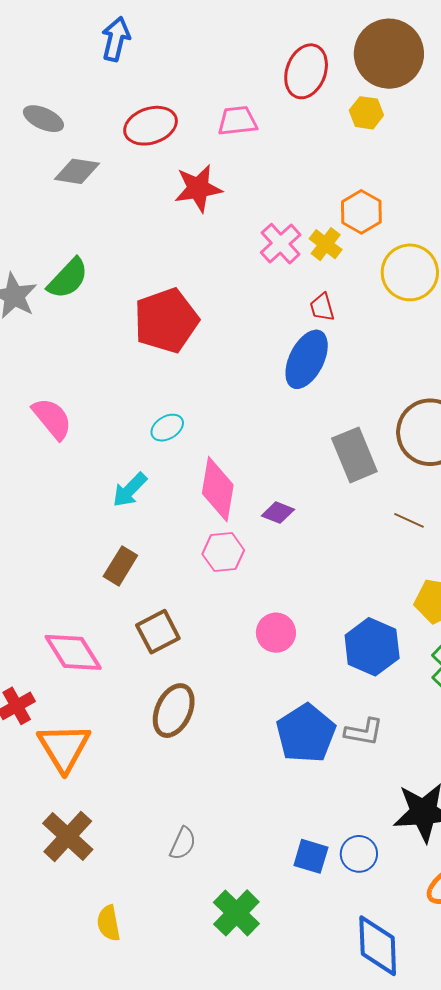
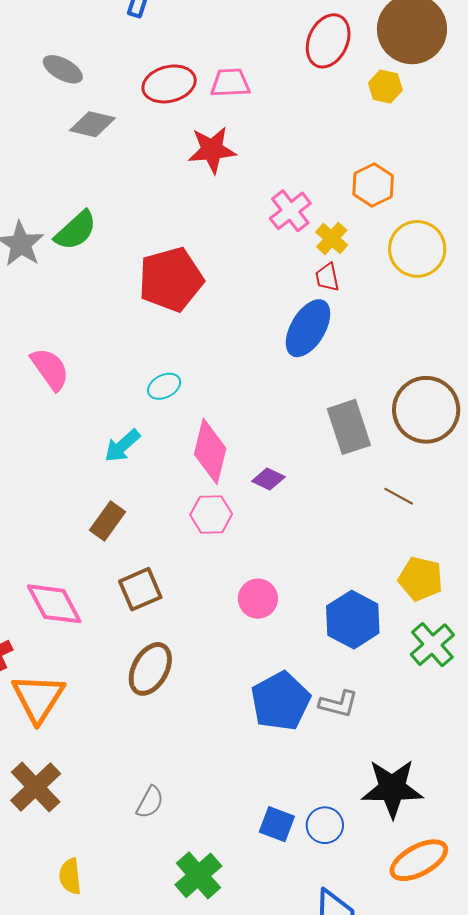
pink trapezoid: (238, 121) -> (230, 83), moved
yellow cross: (326, 244) -> (332, 239), moved

